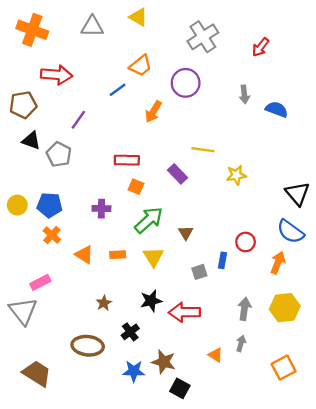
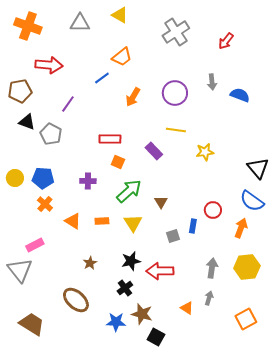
purple circle: (186, 83) -> (175, 93), moved
black cross: (130, 332) -> (125, 288), moved
brown ellipse: (88, 346) -> (76, 300), turned 36

